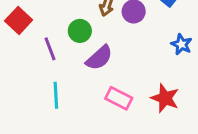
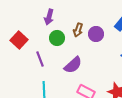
green circle: (80, 31) -> (57, 38), moved

